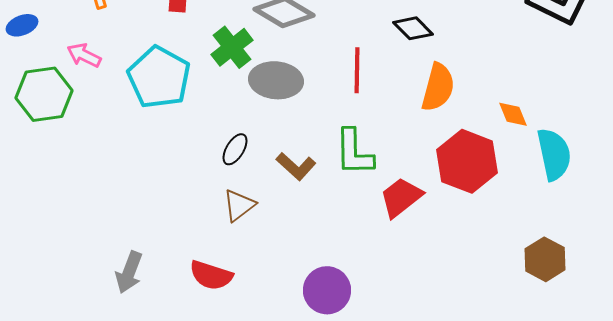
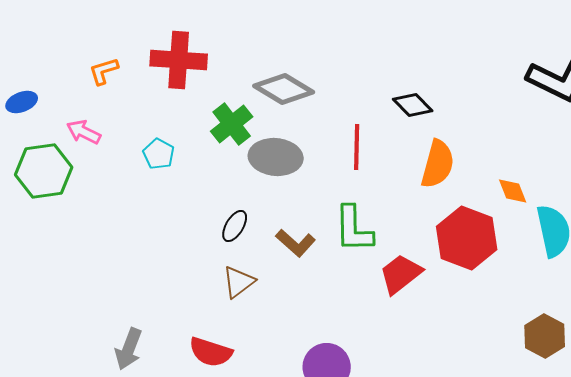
cyan pentagon: (159, 77) -> (159, 154), size x0.5

